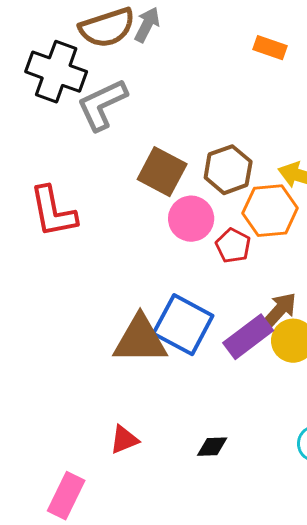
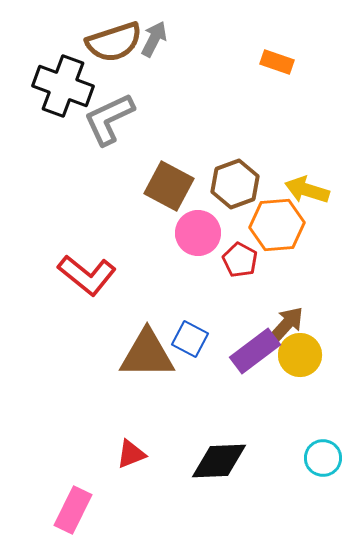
red L-shape: (53, 212) -> (87, 275), moved, turned -40
blue square: (183, 325) -> (190, 339), size x0.6
black diamond: (212, 447) -> (219, 461), size x1.8

